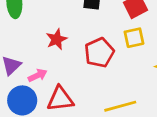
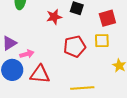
red star: (57, 39) -> (54, 17), moved

